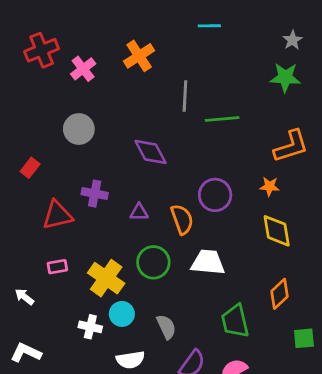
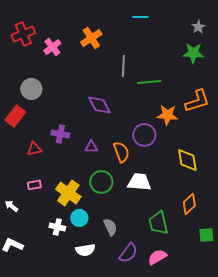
gray circle: (79, 129) -> (31, 89), moved
red rectangle: (30, 168) -> (15, 116), size x1.5
orange star: (270, 186) -> (167, 115), moved, size x1.5
red triangle: (57, 215) -> (34, 149), size x0.7

